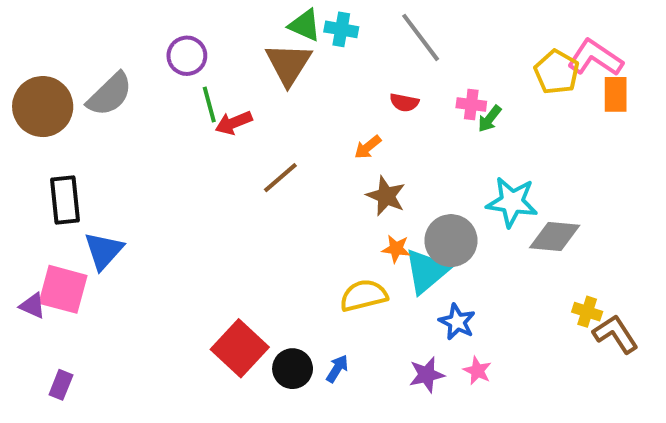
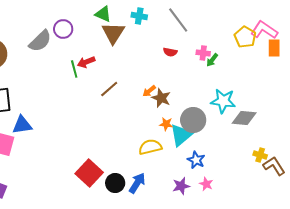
green triangle: (305, 25) -> (103, 14), moved
gray semicircle: (110, 94) -> (40, 41), moved
green line: (209, 105) -> (74, 69), moved
orange arrow: (368, 147) -> (149, 91), moved
blue triangle: (104, 251) -> (22, 125), turned 40
blue arrow: (337, 369) -> (137, 183), size x1.5

